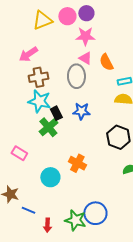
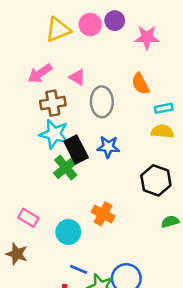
pink star: (85, 36) -> (147, 37), moved
pink triangle: (85, 58) -> (77, 77), moved
black rectangle: (56, 113) -> (76, 149), size x1.5
pink rectangle: (19, 153) -> (28, 218), moved
blue line: (28, 210) -> (79, 269), moved

